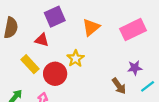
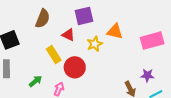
orange triangle: (91, 27) -> (115, 32), turned 42
yellow star: (76, 58) -> (95, 44), moved

